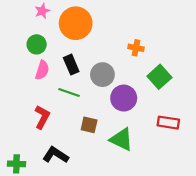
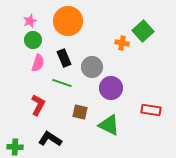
pink star: (42, 11) -> (30, 21), moved
green square: (159, 77) -> (143, 31), moved

